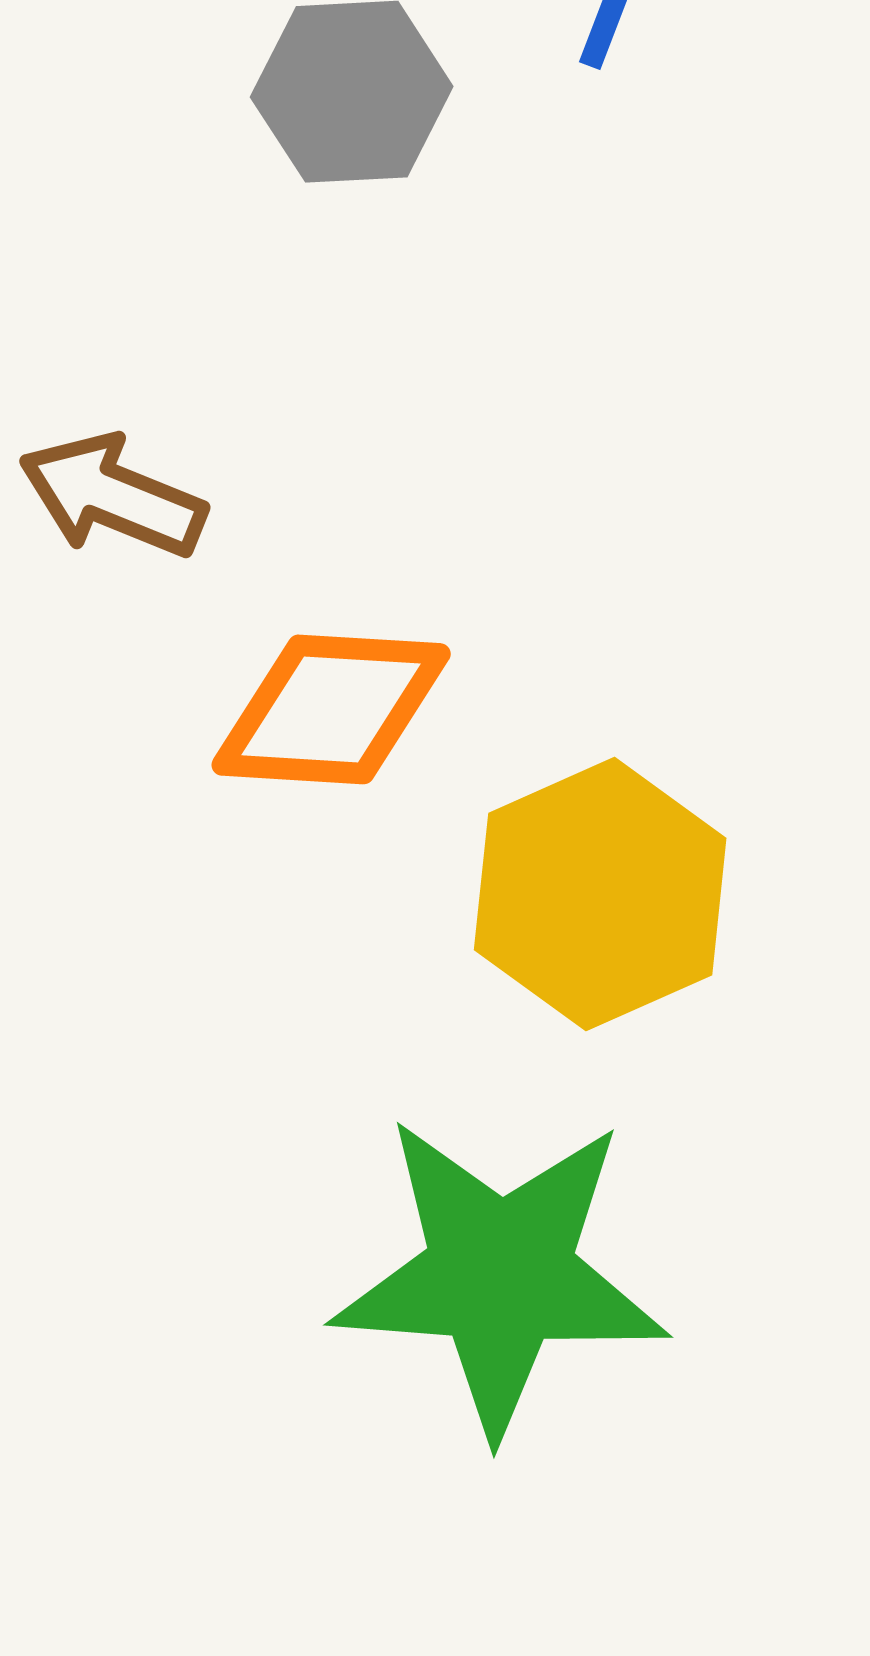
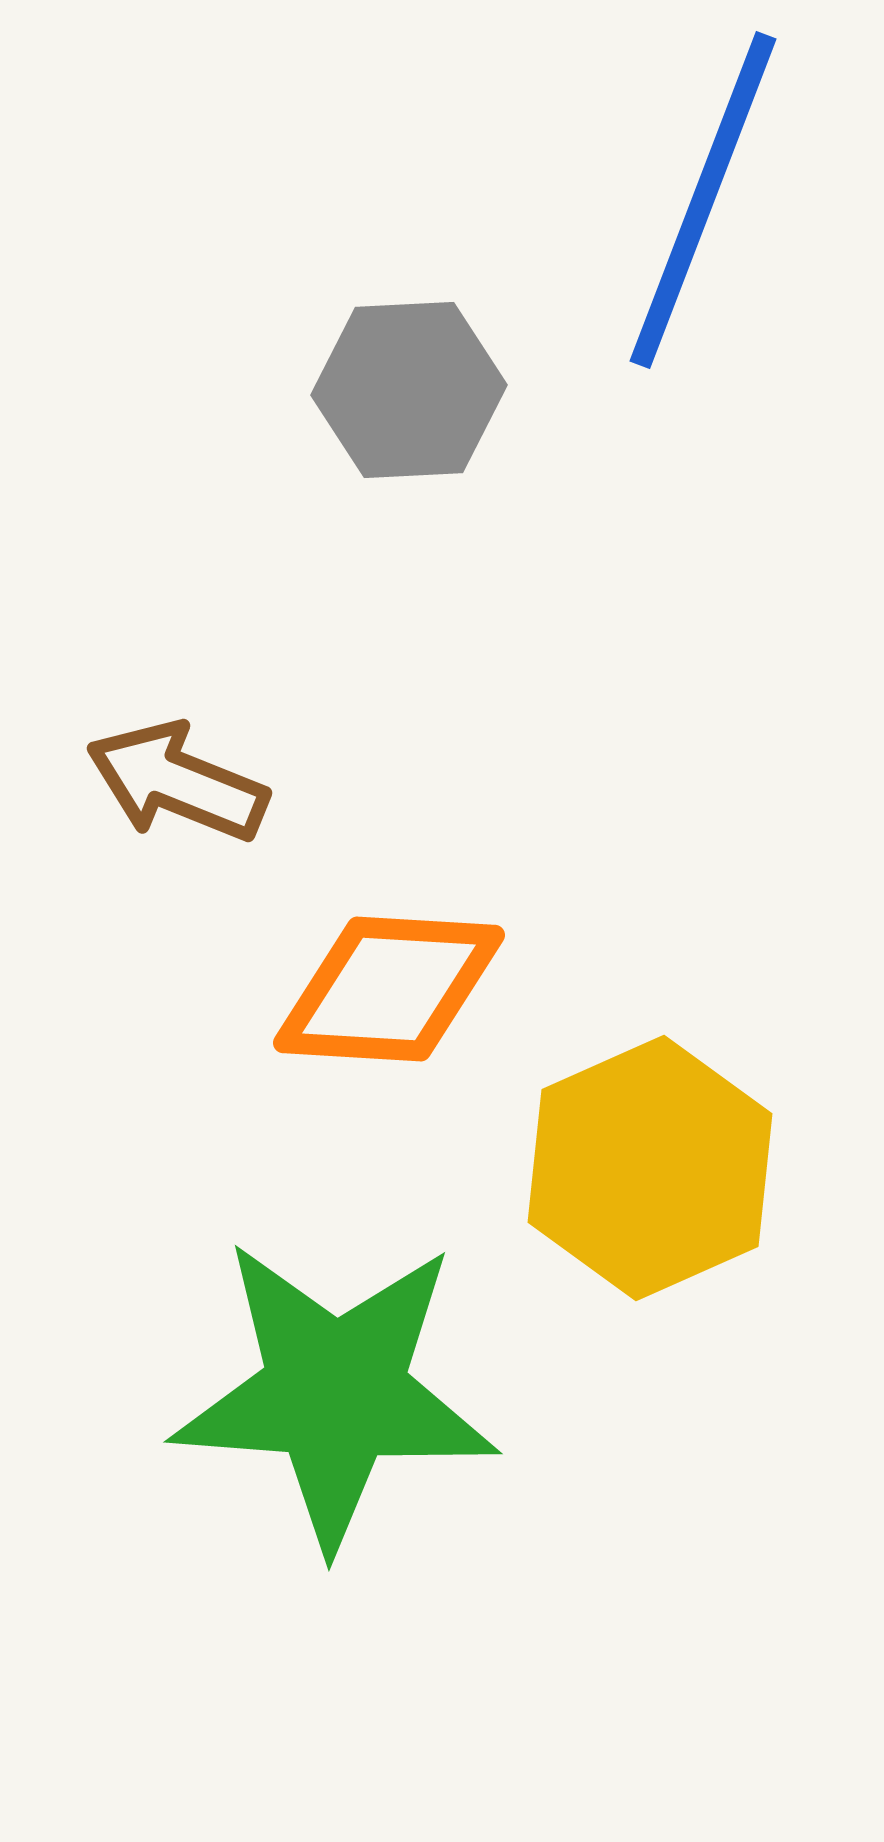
green star: (500, 1275) -> (335, 1393), moved

